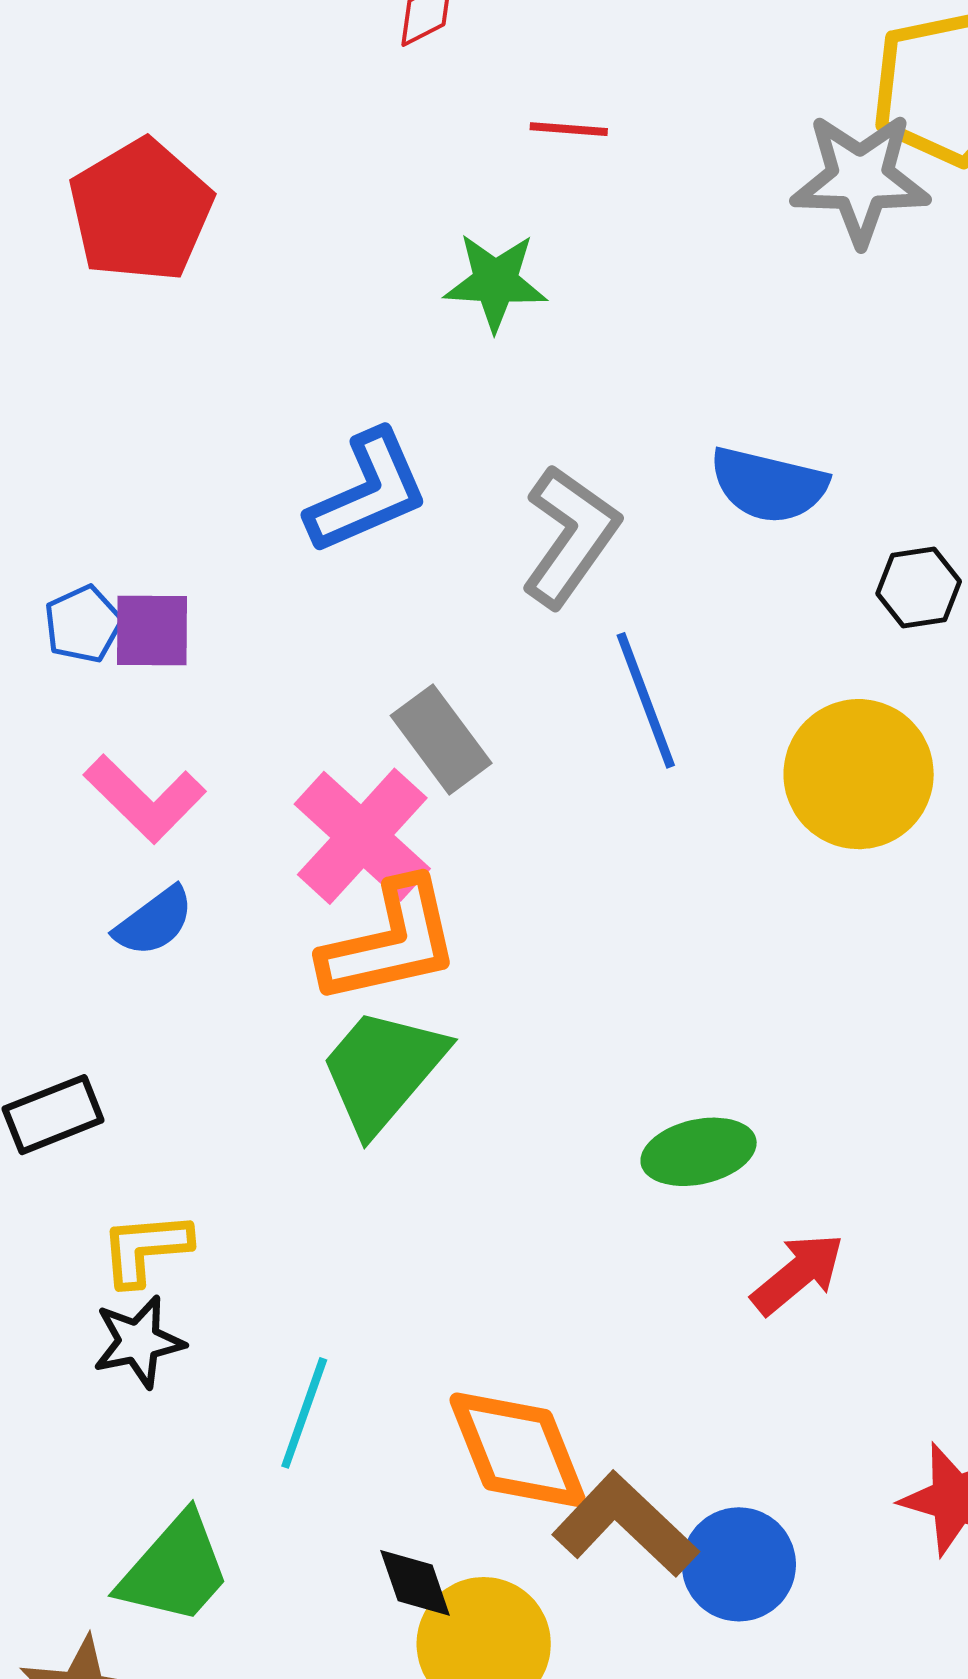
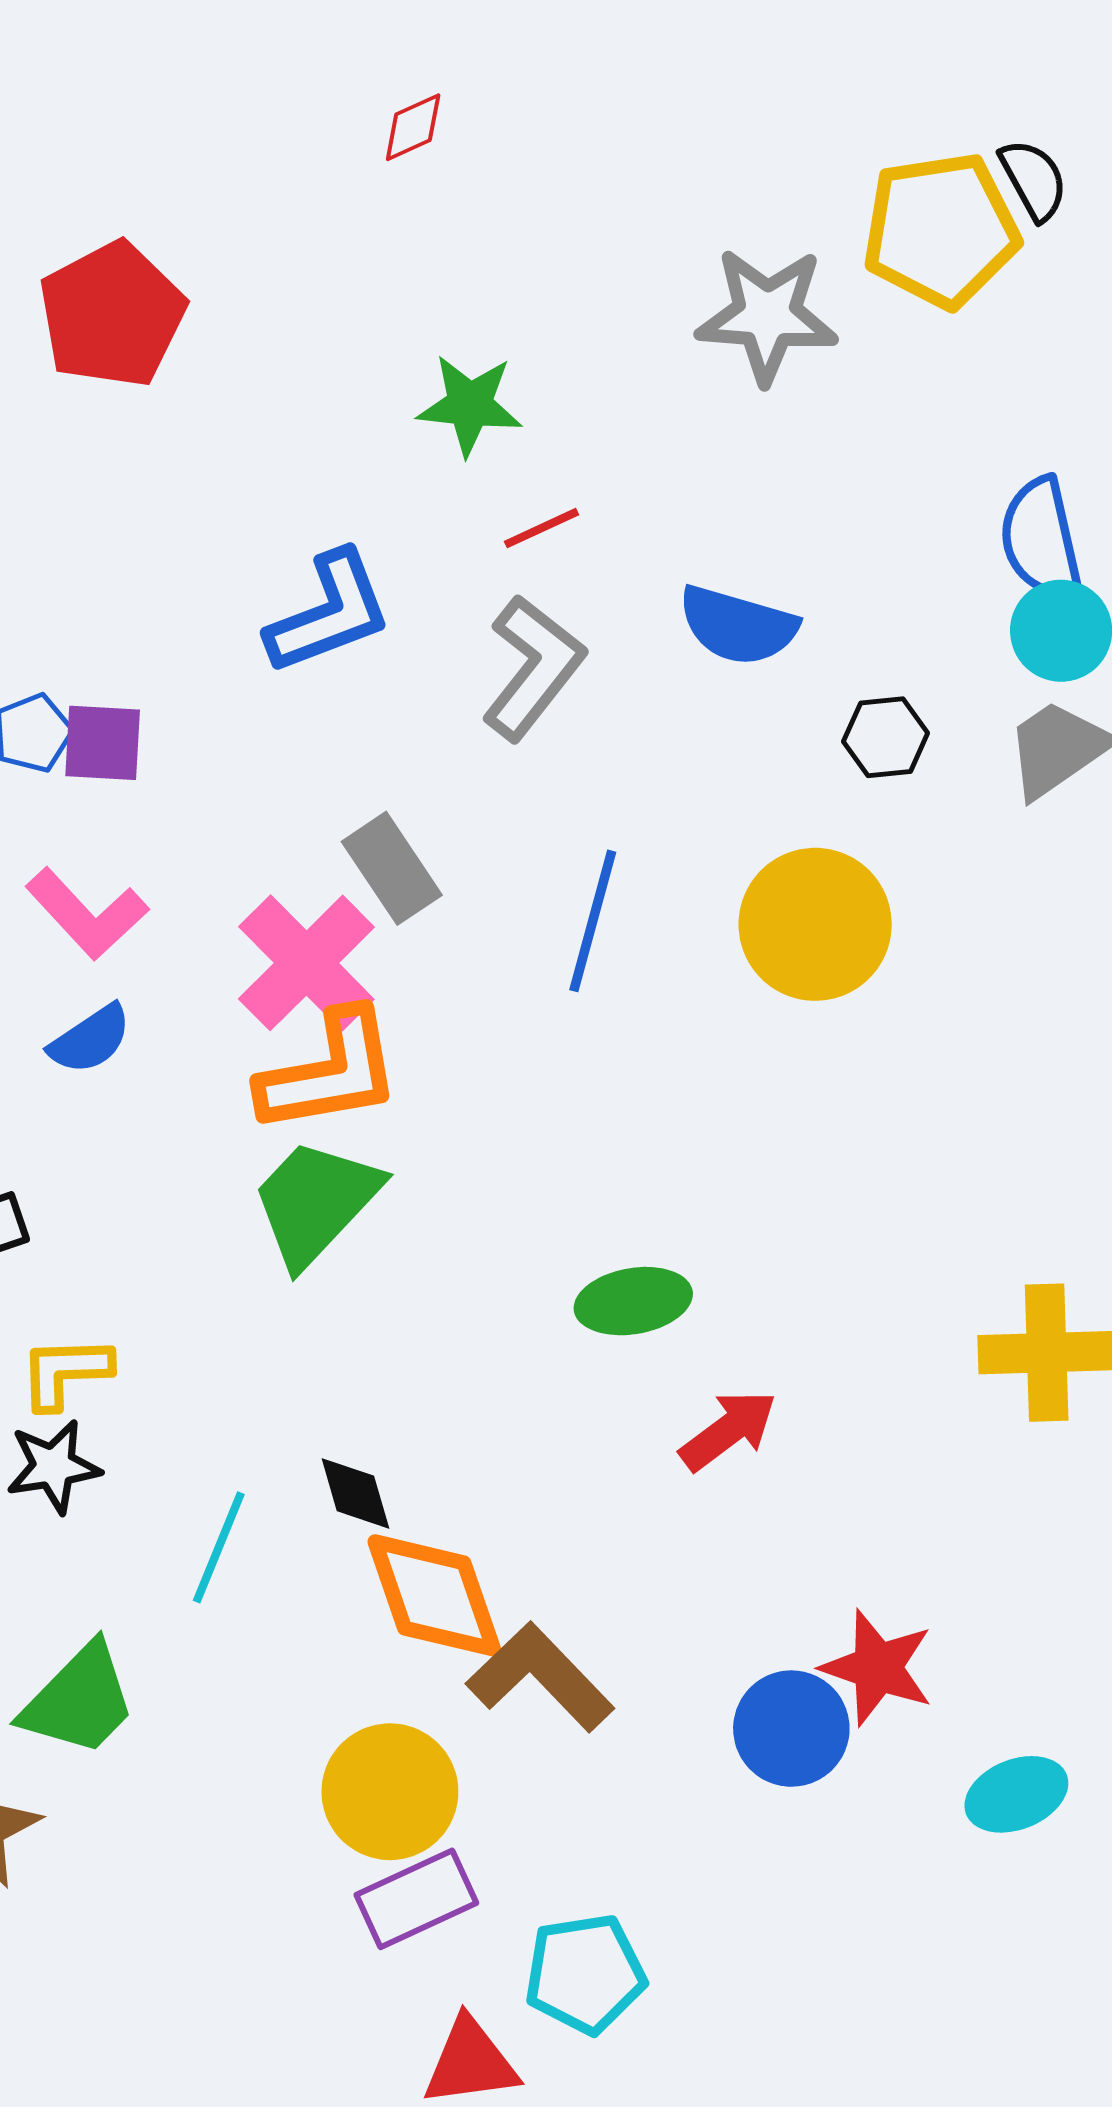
red line: (569, 129) -> (542, 528), moved, turned -32
gray star: (860, 179) -> (767, 315), moved
blue line: (646, 700) -> (593, 921), moved, turned 33
blue circle: (739, 1564) -> (791, 1729), moved
black diamond: (415, 1583) -> (355, 1493), moved

